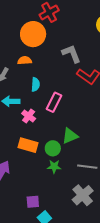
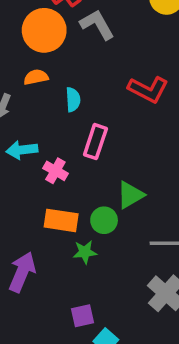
gray L-shape: (71, 54) -> (97, 25), moved
cyan semicircle: (35, 85) -> (73, 100), moved
green star: (54, 167) -> (85, 252), moved

